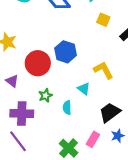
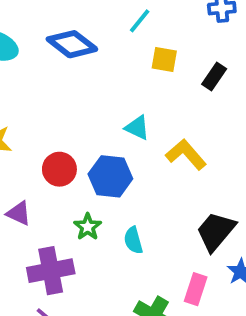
blue hexagon: (66, 52) -> (110, 176), moved
red circle: (38, 63) -> (59, 169), size x0.7
cyan triangle: (84, 89) -> (137, 128), moved

